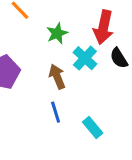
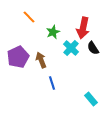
brown arrow: (57, 77) -> (41, 60), moved
cyan rectangle: (93, 128) -> (91, 99), moved

